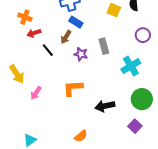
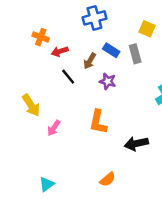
blue rectangle: (76, 22) -> (111, 50), moved
red arrow: (34, 33) -> (60, 51), moved
gray rectangle: (104, 46) -> (135, 54), moved
orange L-shape: (73, 88) -> (98, 122), turned -75

